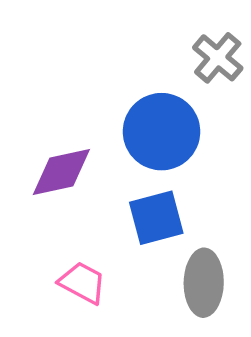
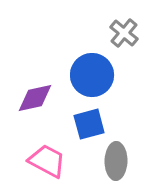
pink trapezoid: (82, 283) -> (47, 161), size x1.4

